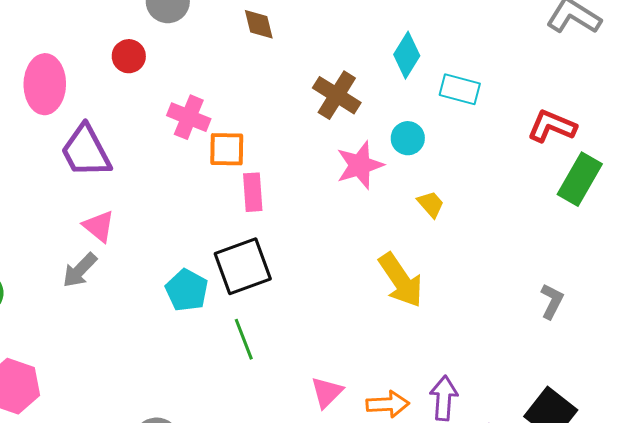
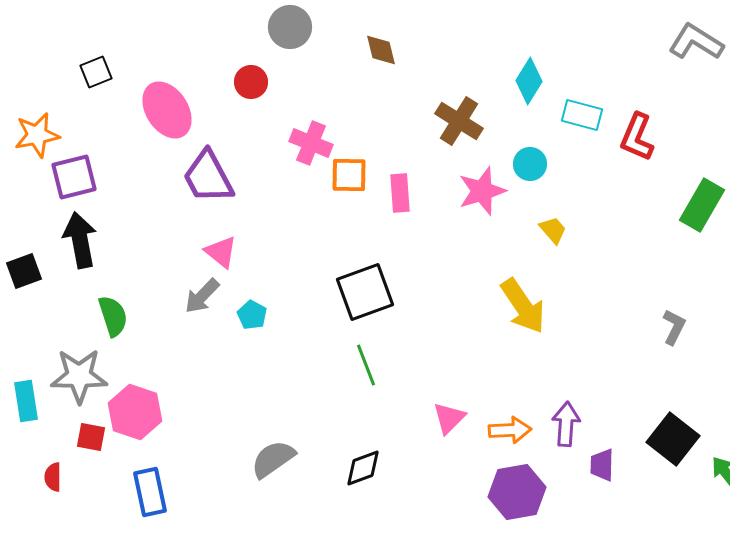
pink ellipse: (45, 84) -> (167, 110), turned -34
red L-shape: (552, 126) -> (637, 137), moved, turned -90
pink rectangle: (253, 192) -> (400, 193), moved
cyan pentagon: (187, 290) -> (252, 315), moved, size x0.7

